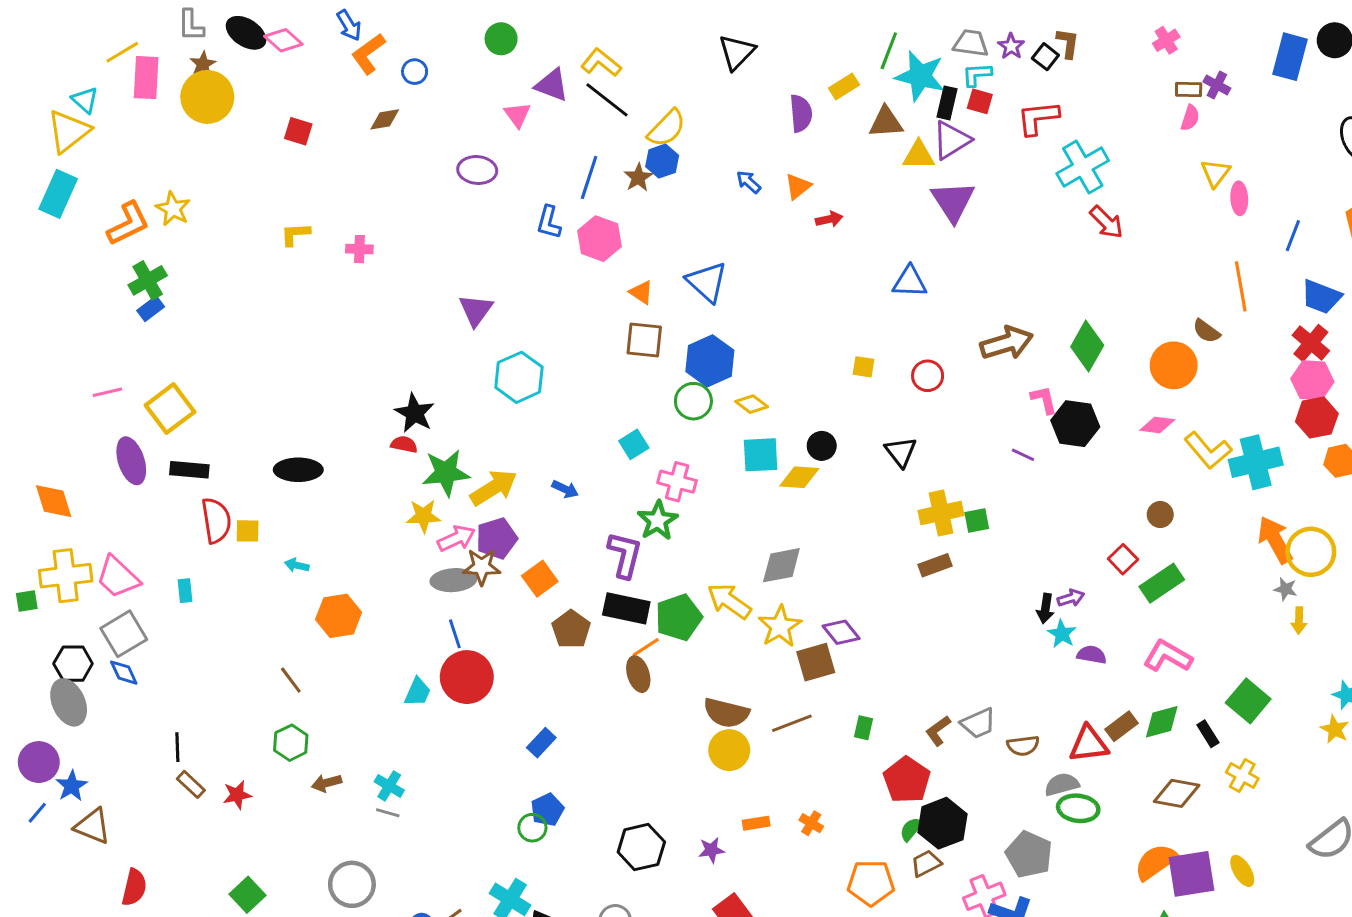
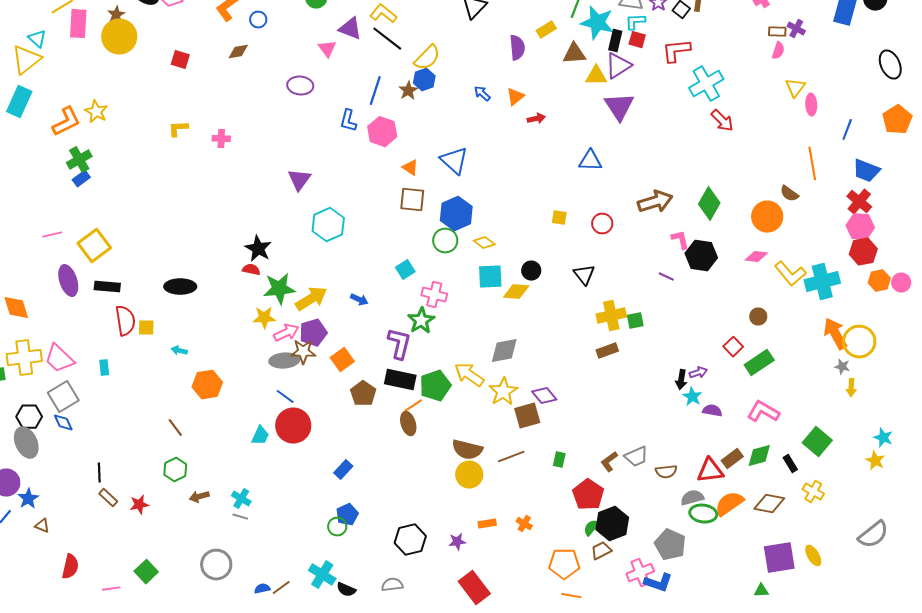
blue line: (455, 634) -> (285, 397), turned -36
brown triangle: (92, 826) -> (42, 526), size x0.6
orange semicircle: (1156, 862) -> (729, 504), moved

